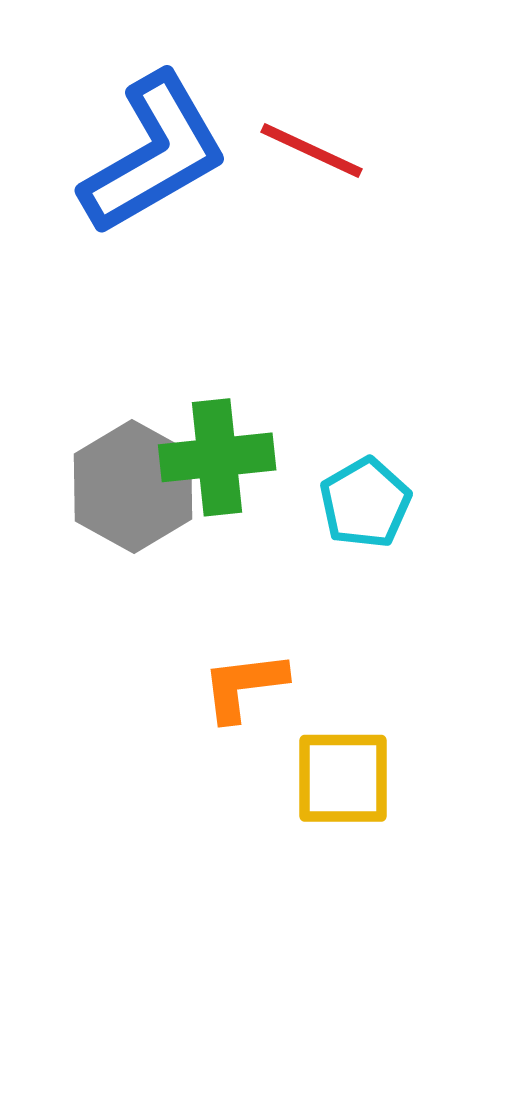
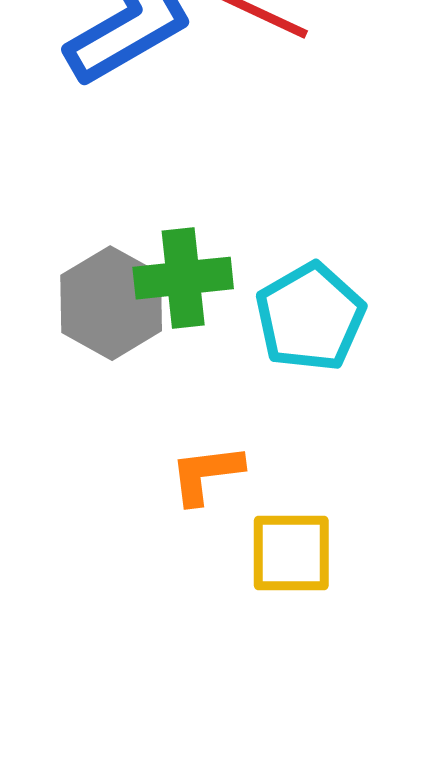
cyan pentagon: (365, 503) -> (310, 317), size x1.4

